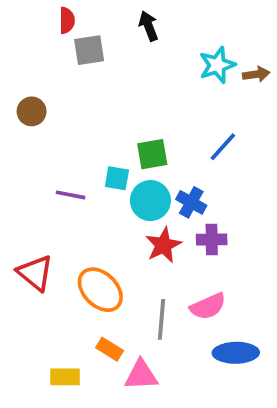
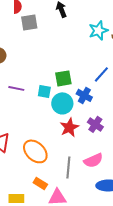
purple line: (71, 195) -> (16, 88), moved
blue cross: (191, 202) -> (84, 95), moved
purple cross: (212, 240) -> (95, 124), turned 35

